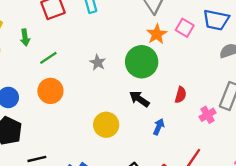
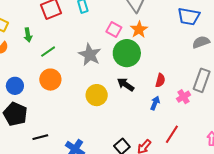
pink square: (185, 28) -> (114, 30), moved
gray star: (98, 63) -> (90, 55), size x1.6
yellow circle: (106, 125) -> (97, 95), moved
blue arrow: (159, 127) -> (155, 103), moved

